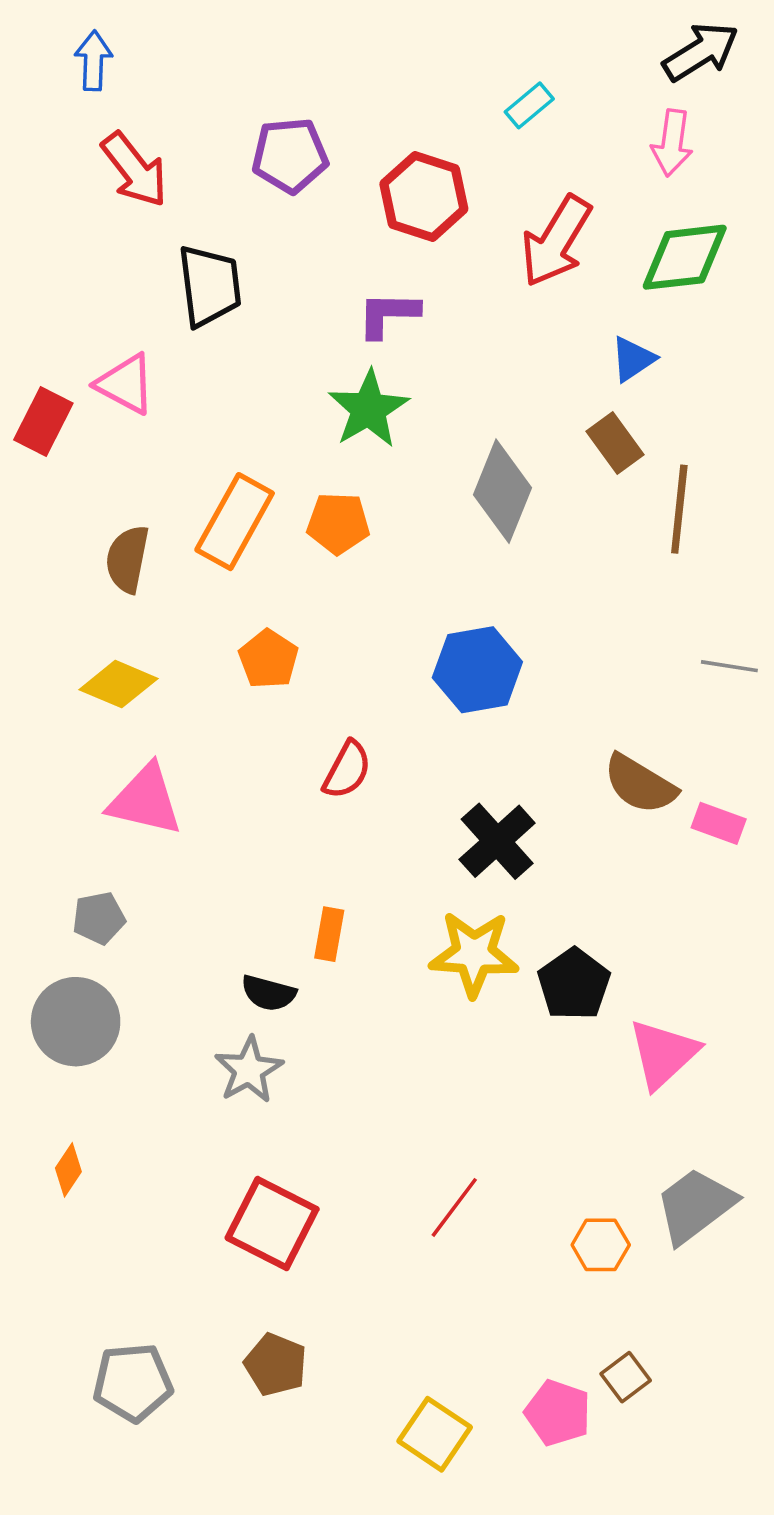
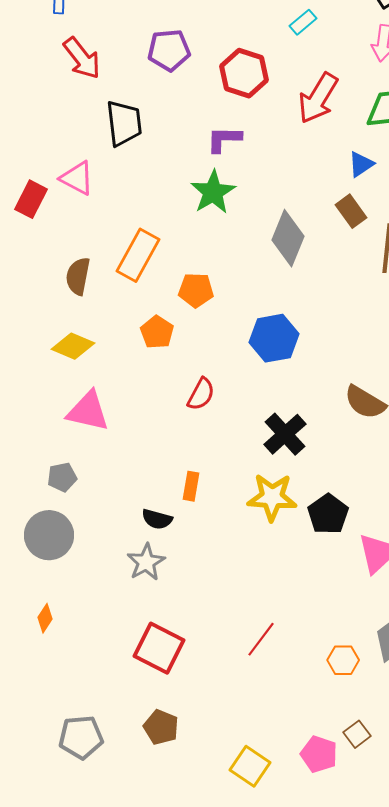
orange pentagon: (338, 523) -> (196, 290), moved

